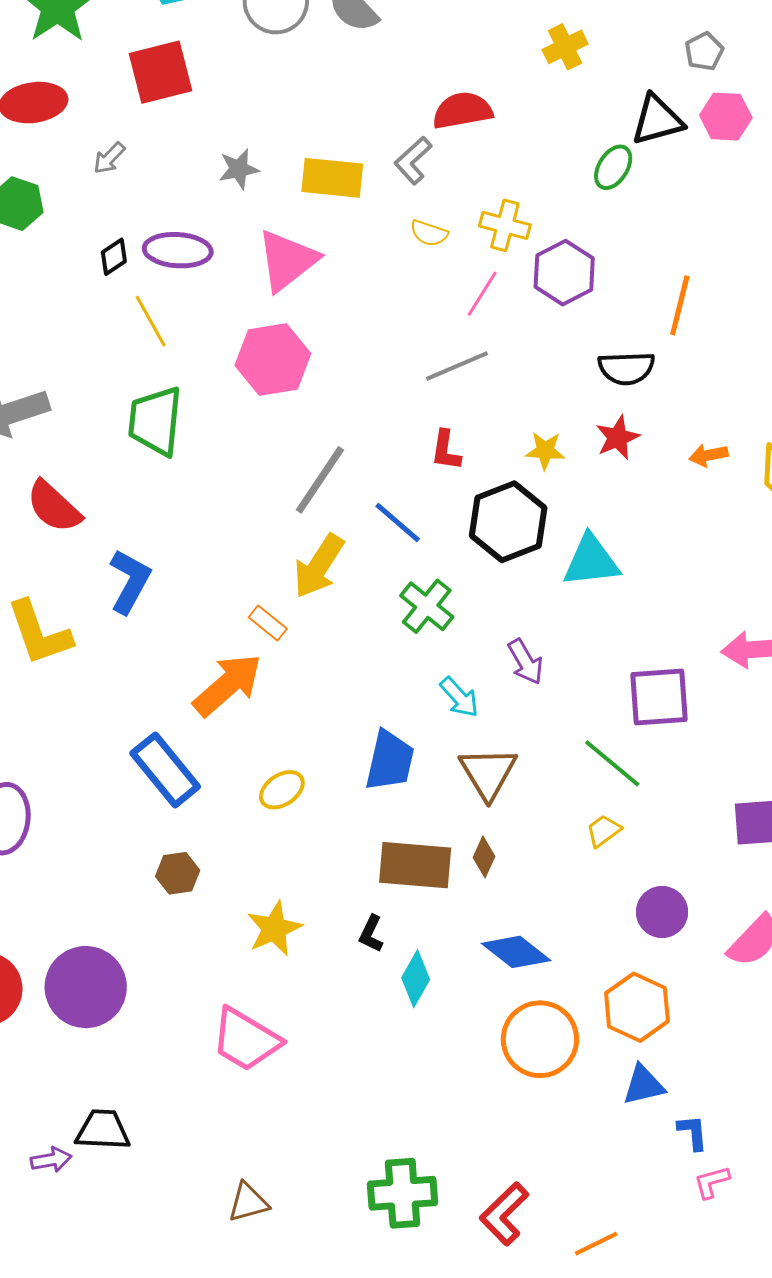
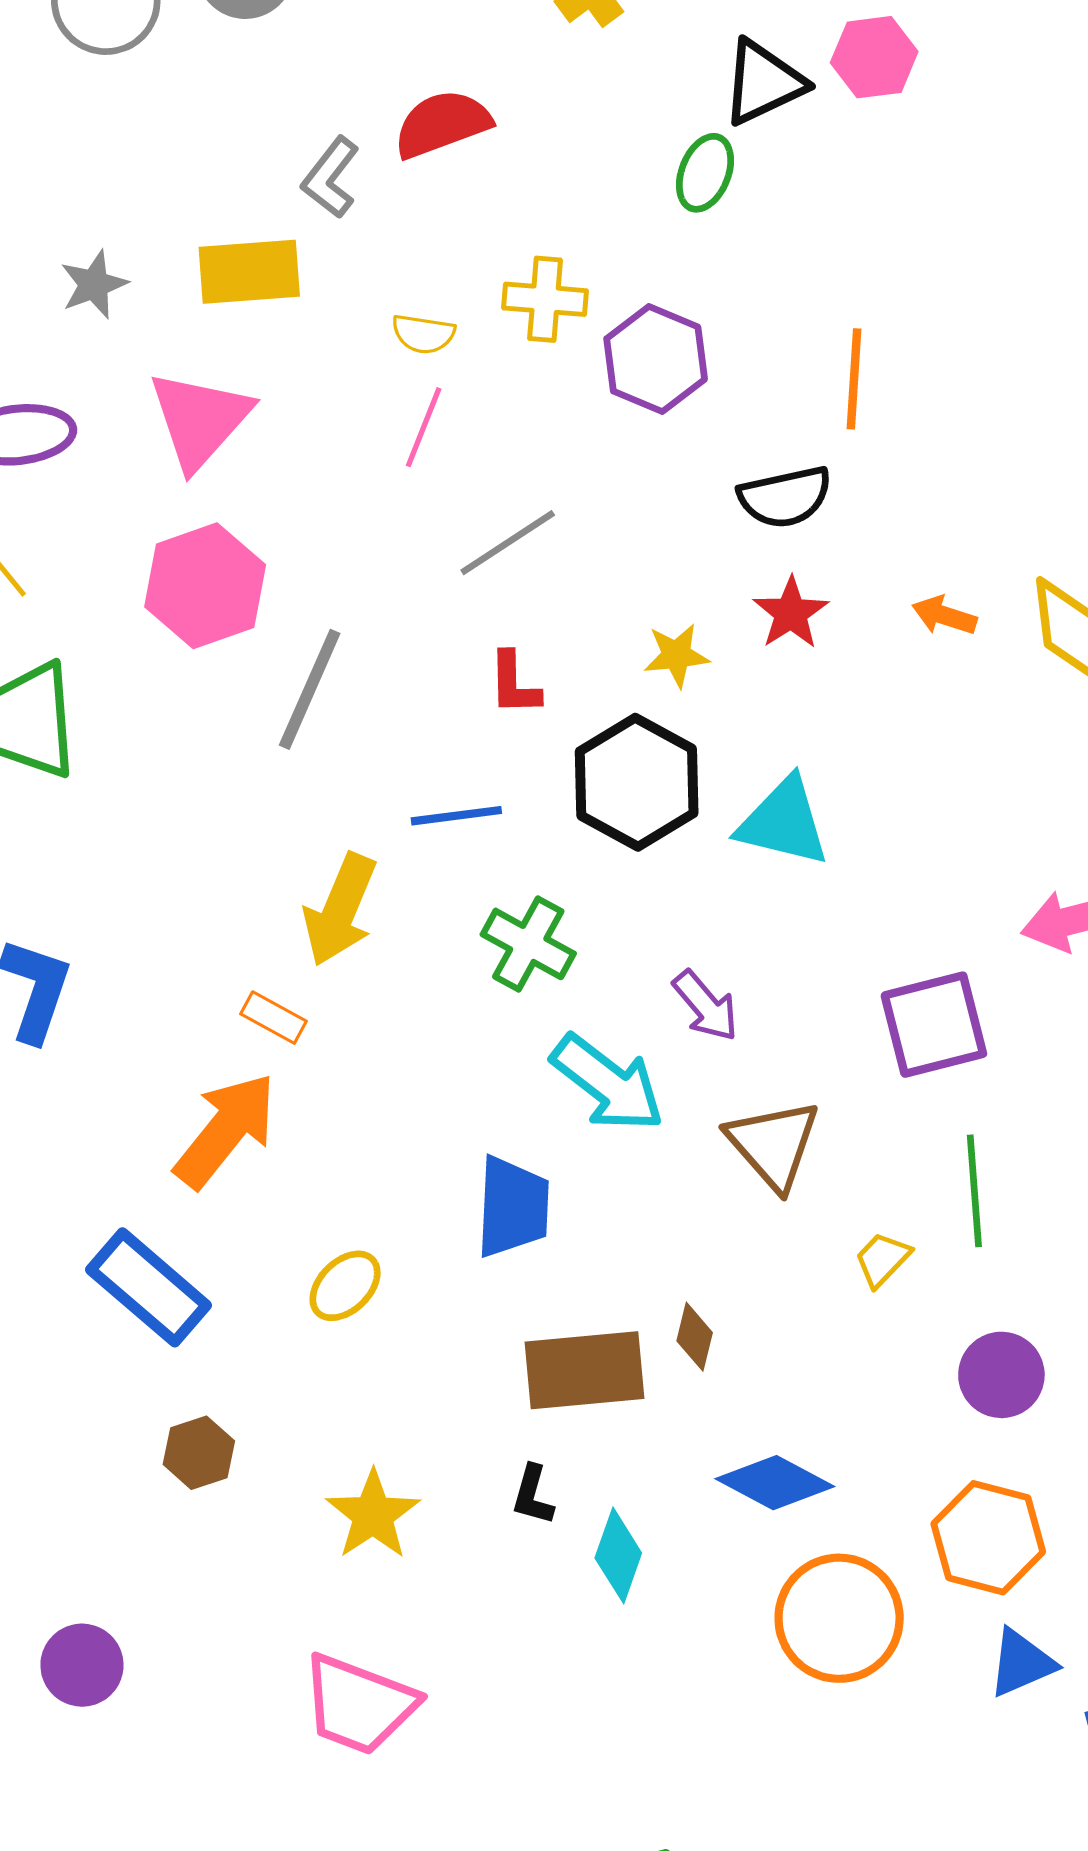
gray L-shape: (413, 161) -> (331, 178), moved
pink line: (482, 294) -> (424, 427), moved
orange arrow: (708, 455) -> (944, 615), turned 39
gray line: (320, 480) -> (310, 689), moved
blue line: (398, 523) -> (456, 816), turned -38
cyan triangle: (591, 561) -> (784, 822), turned 30
cyan arrow: (459, 697) -> (608, 1083), size x1.6
green line: (612, 763) -> (974, 1191), moved, turned 56
brown triangle: (488, 773) -> (773, 1144), moved
purple circle: (86, 987) -> (82, 1665), size x0.6

